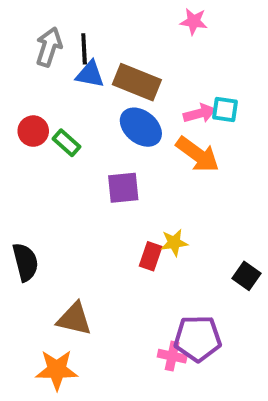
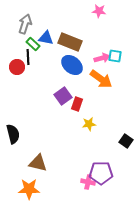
black line: (84, 49) -> (28, 57), moved
green rectangle: (66, 143) -> (33, 44), moved
purple square: (123, 188) -> (63, 96), turned -30
red rectangle: (151, 256) -> (77, 104), moved

